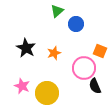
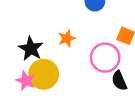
black star: (26, 48) -> (31, 49), moved
yellow circle: (47, 93) -> (44, 74), moved

